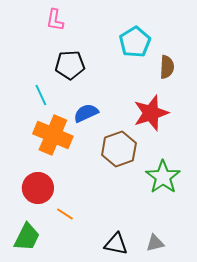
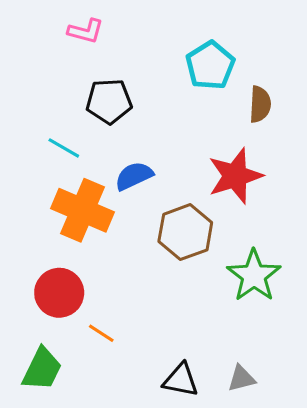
pink L-shape: (55, 20) -> (86, 31), turned -85
cyan line: (41, 95) -> (64, 148), turned -35

